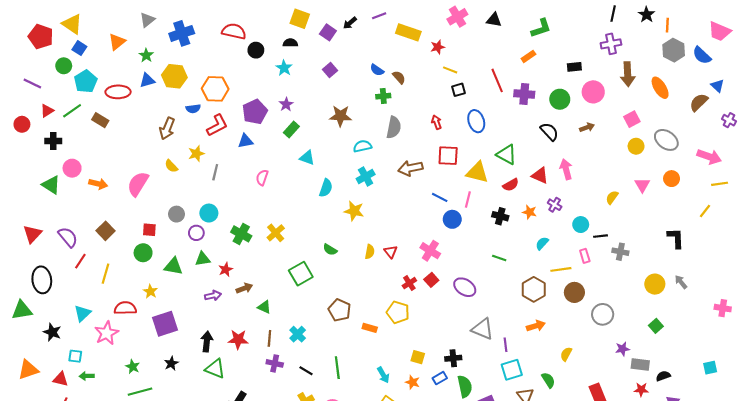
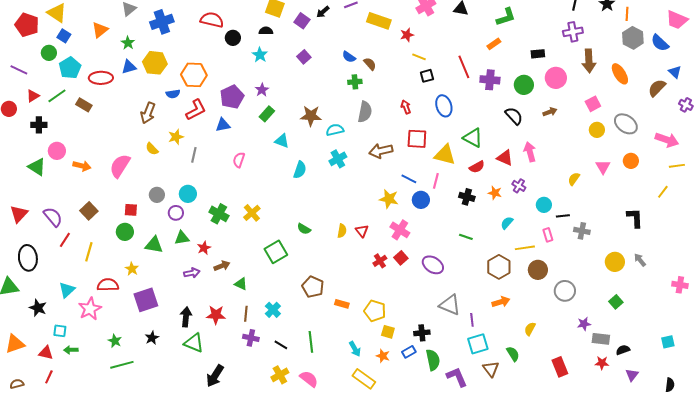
brown star: (340, 116) -> (311, 116), moved
yellow star: (354, 211) -> (389, 199), moved
yellow pentagon: (398, 312) -> (375, 311), moved

